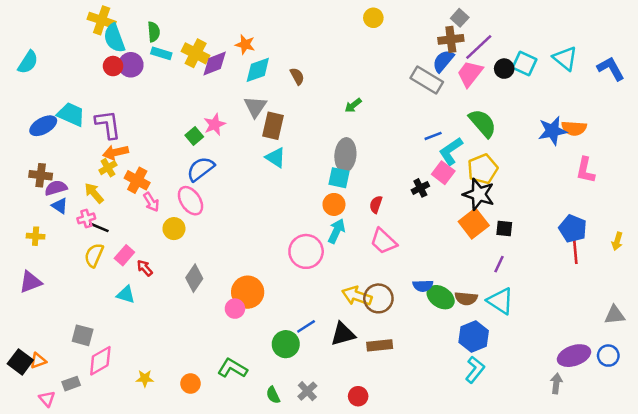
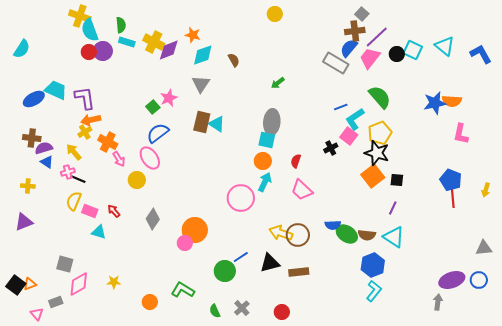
yellow circle: (373, 18) -> (275, 14), moved
brown rectangle: (273, 126) -> (202, 122), moved
pink rectangle: (124, 255) -> (90, 211), moved, turned 70
yellow star: (145, 378) -> (114, 282), moved

